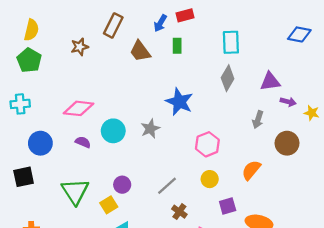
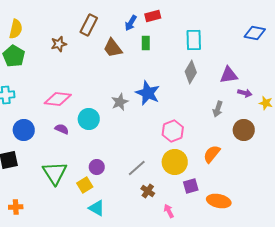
gray star: (150, 129) -> (120, 102), moved
yellow circle: (210, 179) -> (175, 162), size x1.6

